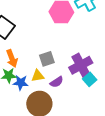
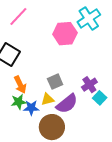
purple cross: (81, 65) -> (89, 85), size x0.7
purple semicircle: (57, 82) -> (67, 104), size x1.6

